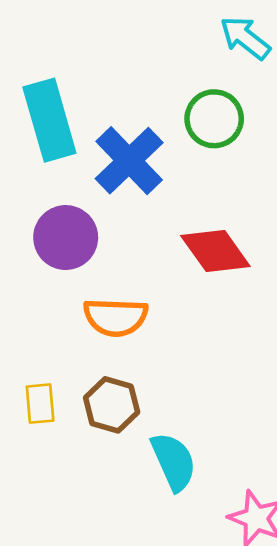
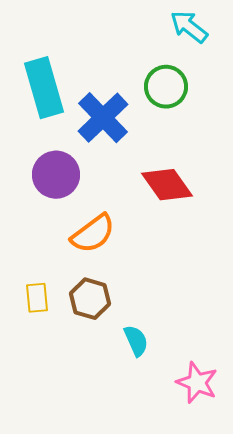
orange semicircle: (116, 317) -> (93, 234), turned -39
cyan semicircle: (174, 462) -> (136, 341), size x0.7

